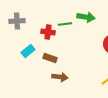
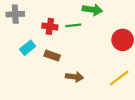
green line: (65, 24) -> (73, 25), moved
brown arrow: (60, 77) -> (74, 77), moved

